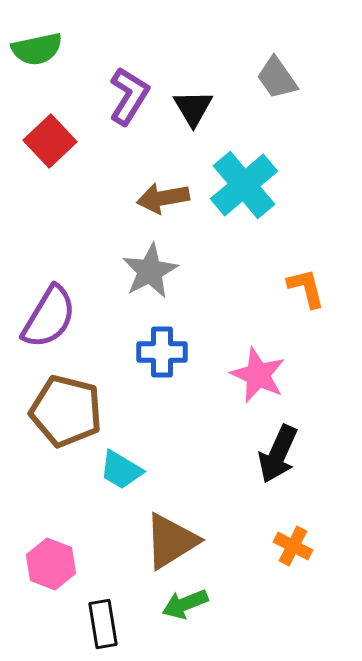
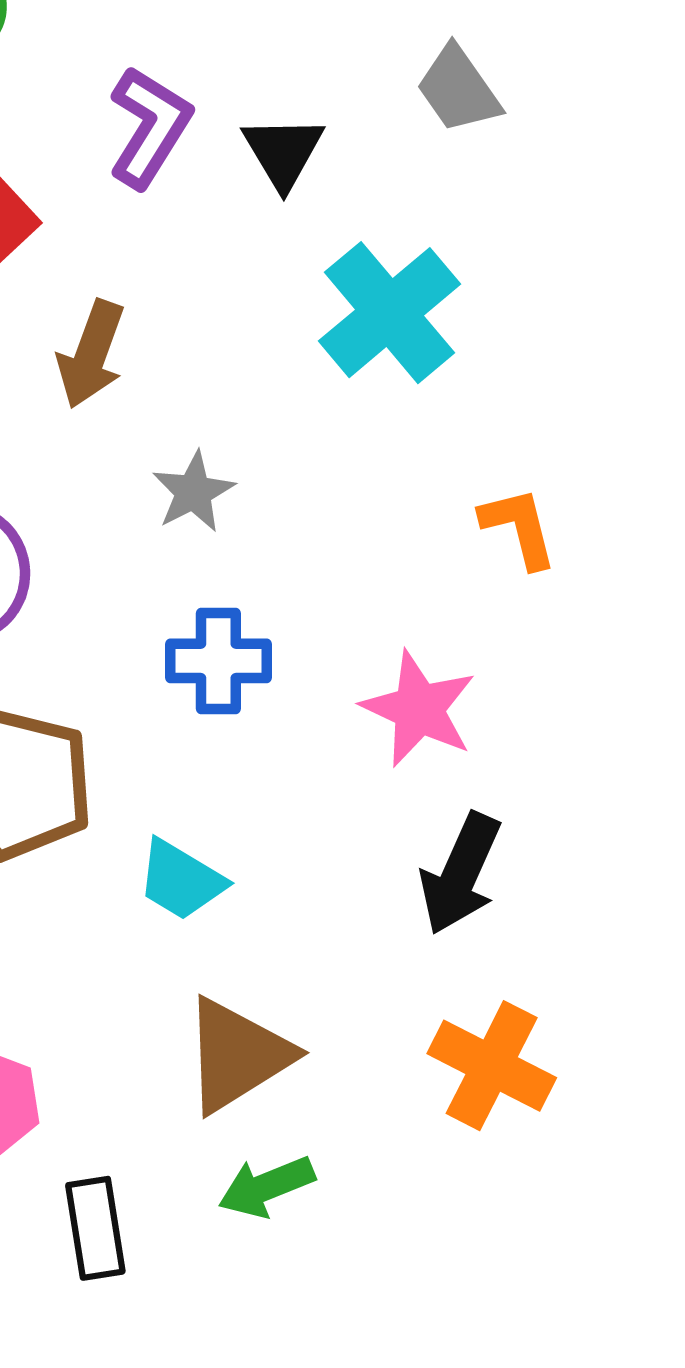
brown arrow: (163, 198) -> (91, 354), moved, turned -60
gray star: (150, 271) -> (193, 492), size x0.7
cyan trapezoid: (121, 470) -> (181, 880), moved
orange cross: (293, 546) -> (492, 1066), size x1.5

